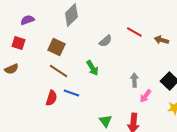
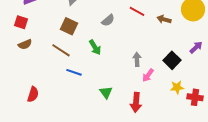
brown square: (56, 47) -> (69, 26), moved
brown semicircle: (11, 69) -> (25, 44), moved
red semicircle: (51, 98) -> (33, 94), moved
green triangle: (105, 121) -> (106, 92), moved

